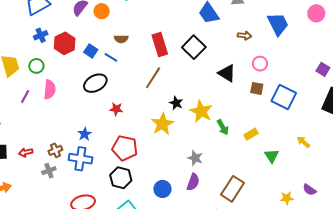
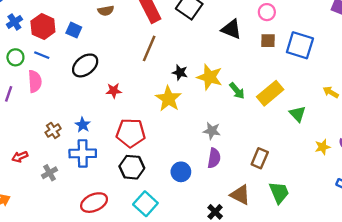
blue line: (111, 57) -> (42, 55), moved
yellow rectangle: (251, 134) -> (270, 93), size x1.6
brown cross: (55, 150) -> (53, 130), moved
brown rectangle: (233, 189) -> (260, 158), size x0.7
yellow star: (287, 198) -> (323, 147), moved

